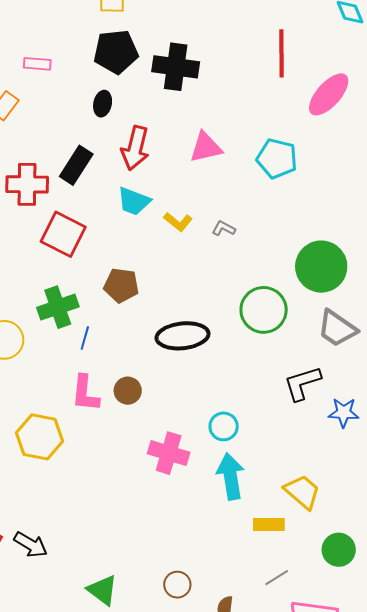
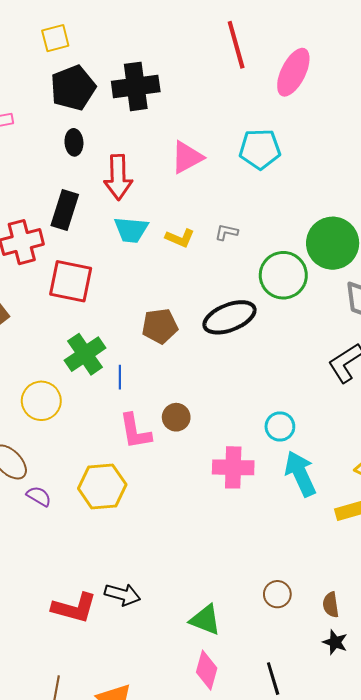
brown pentagon: (121, 285) -> (160, 326), moved
green circle: (264, 310) -> (283, 275), moved
black ellipse: (183, 336) -> (229, 317), moved

